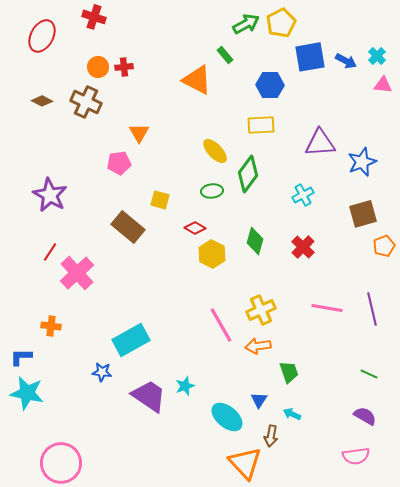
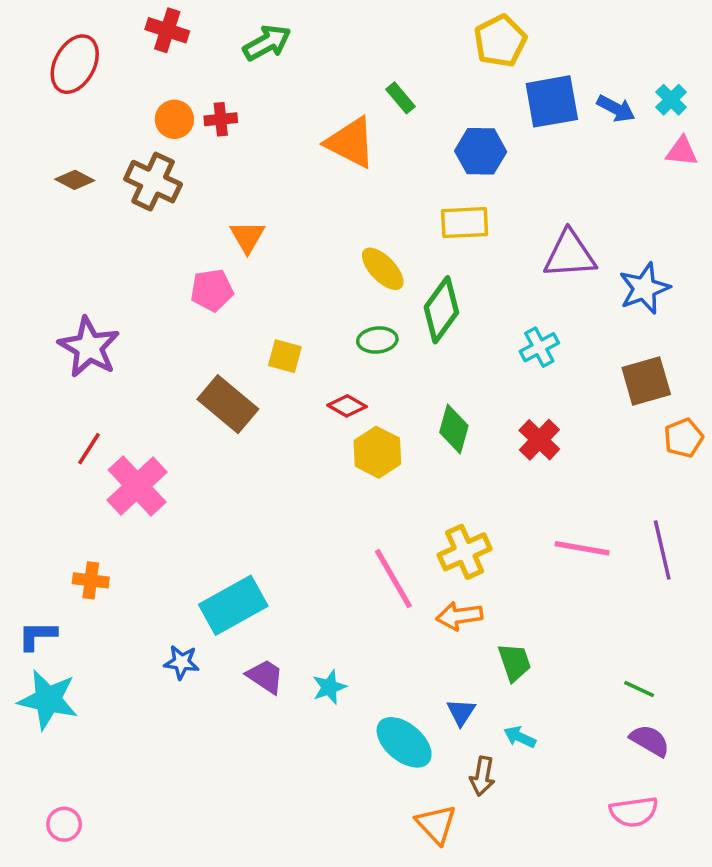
green arrow: (246, 24) -> (267, 43), moved
green line: (369, 374) -> (639, 689), moved
purple trapezoid: (149, 396) -> (265, 676), moved, size x0.6
pink circle: (61, 463) -> (64, 824), moved, size x0.5
orange triangle: (245, 463) -> (436, 824), size x0.7

